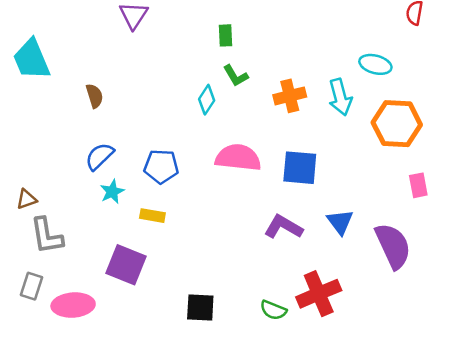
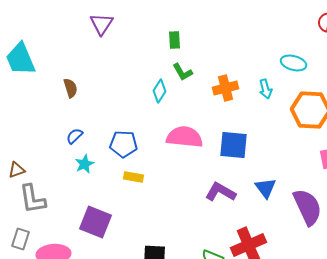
cyan arrow: (340, 97) -> (266, 89), size x0.7
blue semicircle: (100, 156) -> (75, 136), size x0.7
yellow rectangle: (152, 216) -> (134, 177), moved

